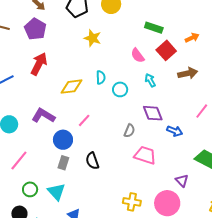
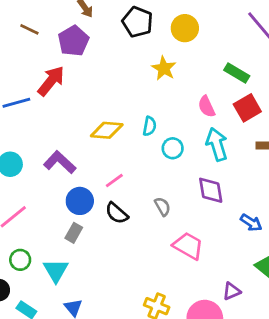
yellow star: (93, 38) -> (164, 68), moved
red arrow: (39, 64) -> (51, 81), moved
cyan arrow: (150, 80) -> (217, 144), size x1.6
gray semicircle: (129, 131) -> (162, 207), moved, turned -64
blue arrow: (175, 131) -> (251, 223), moved
black semicircle: (92, 161) -> (117, 213), moved, turned -42
purple triangle: (182, 181) -> (232, 291), turned 40

